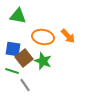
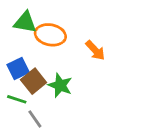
orange ellipse: (43, 37) -> (50, 35), moved
blue square: (13, 49) -> (18, 68), turned -35

